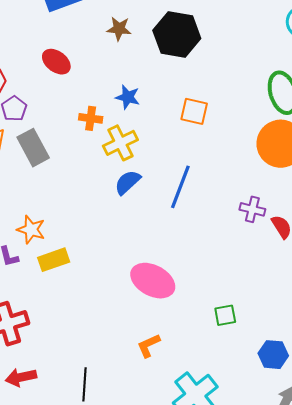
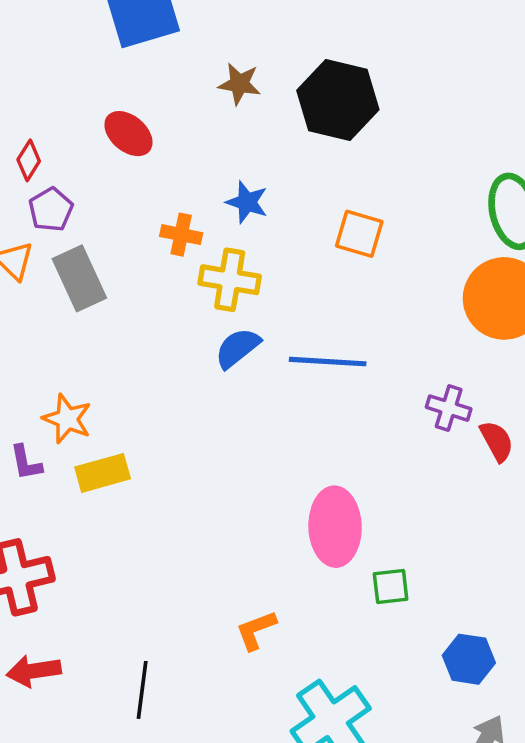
yellow cross: (120, 143) -> (230, 280), turned 32
blue line: (180, 187) -> (328, 362), turned 69
pink ellipse: (153, 281) -> (335, 527), moved, turned 57

